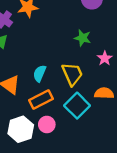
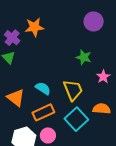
cyan semicircle: (40, 73) -> (43, 88), turned 98

